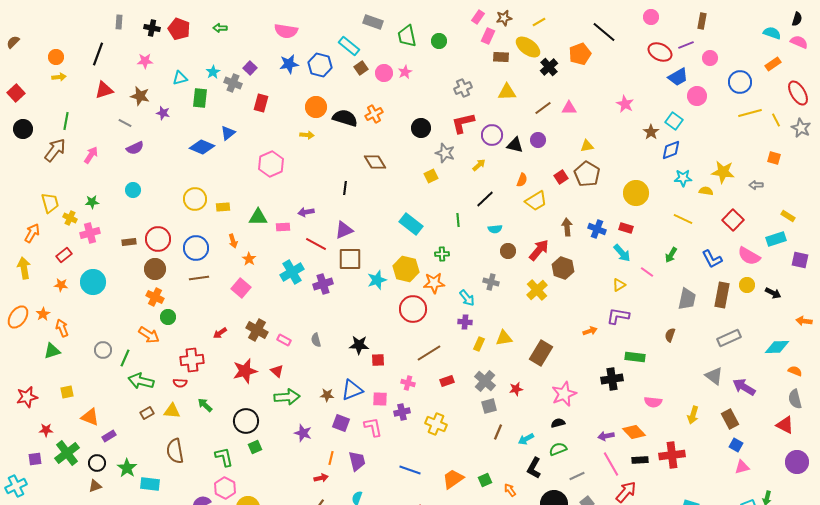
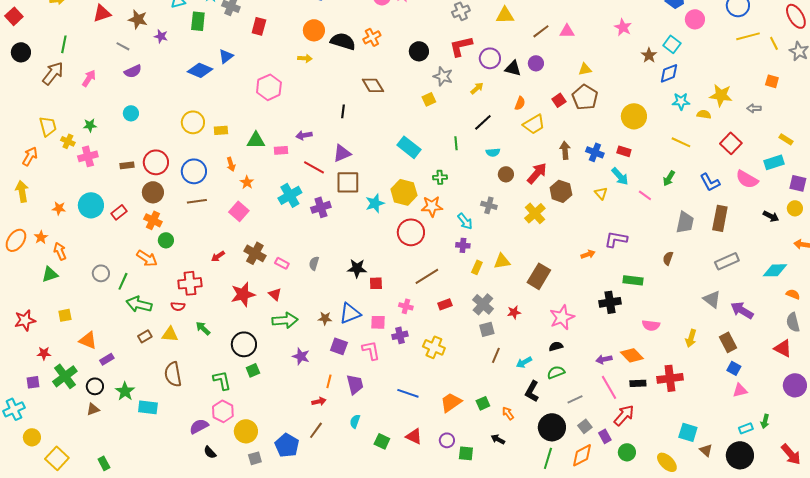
red rectangle: (64, 255) -> (119, 212), moved
yellow triangle: (619, 285) -> (601, 193), moved, turned -40
yellow circle: (747, 285) -> (795, 208), moved
gray semicircle: (316, 340) -> (314, 263), turned 32

